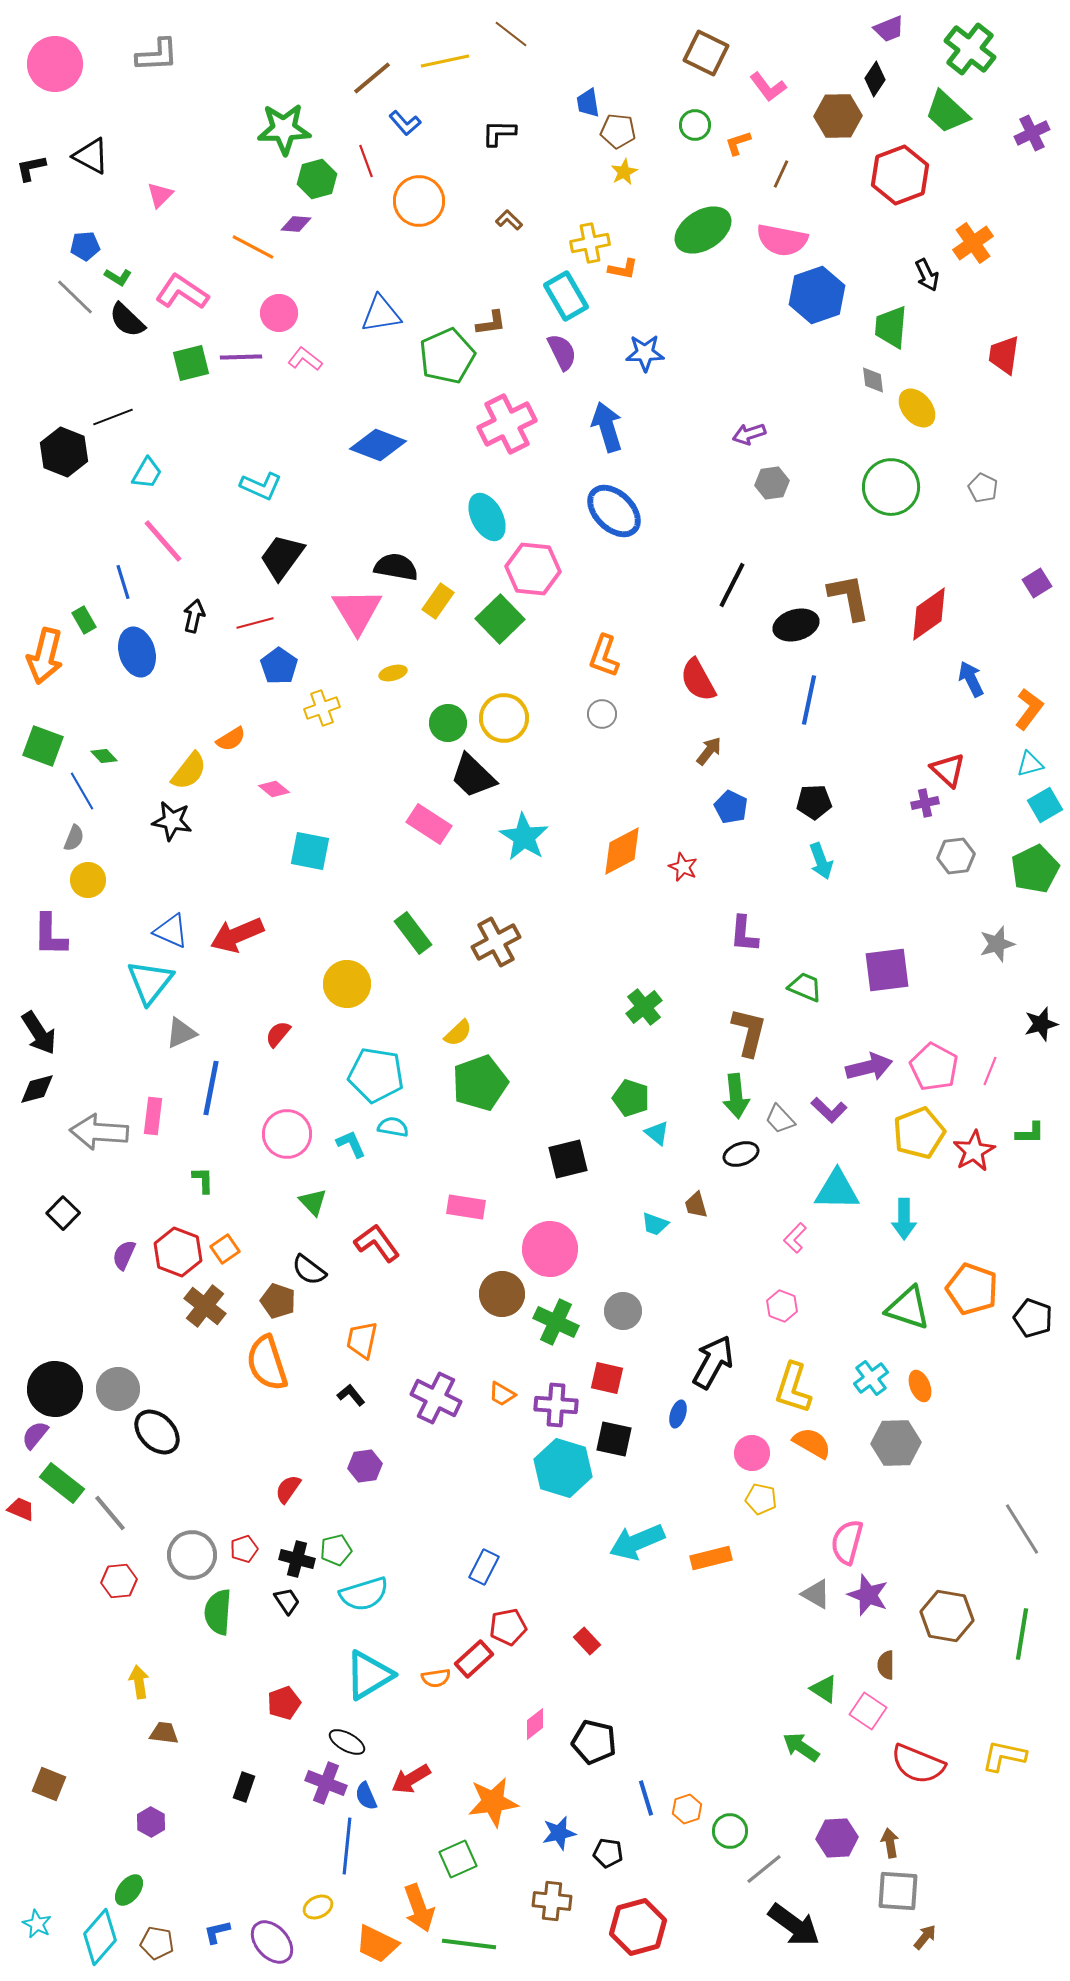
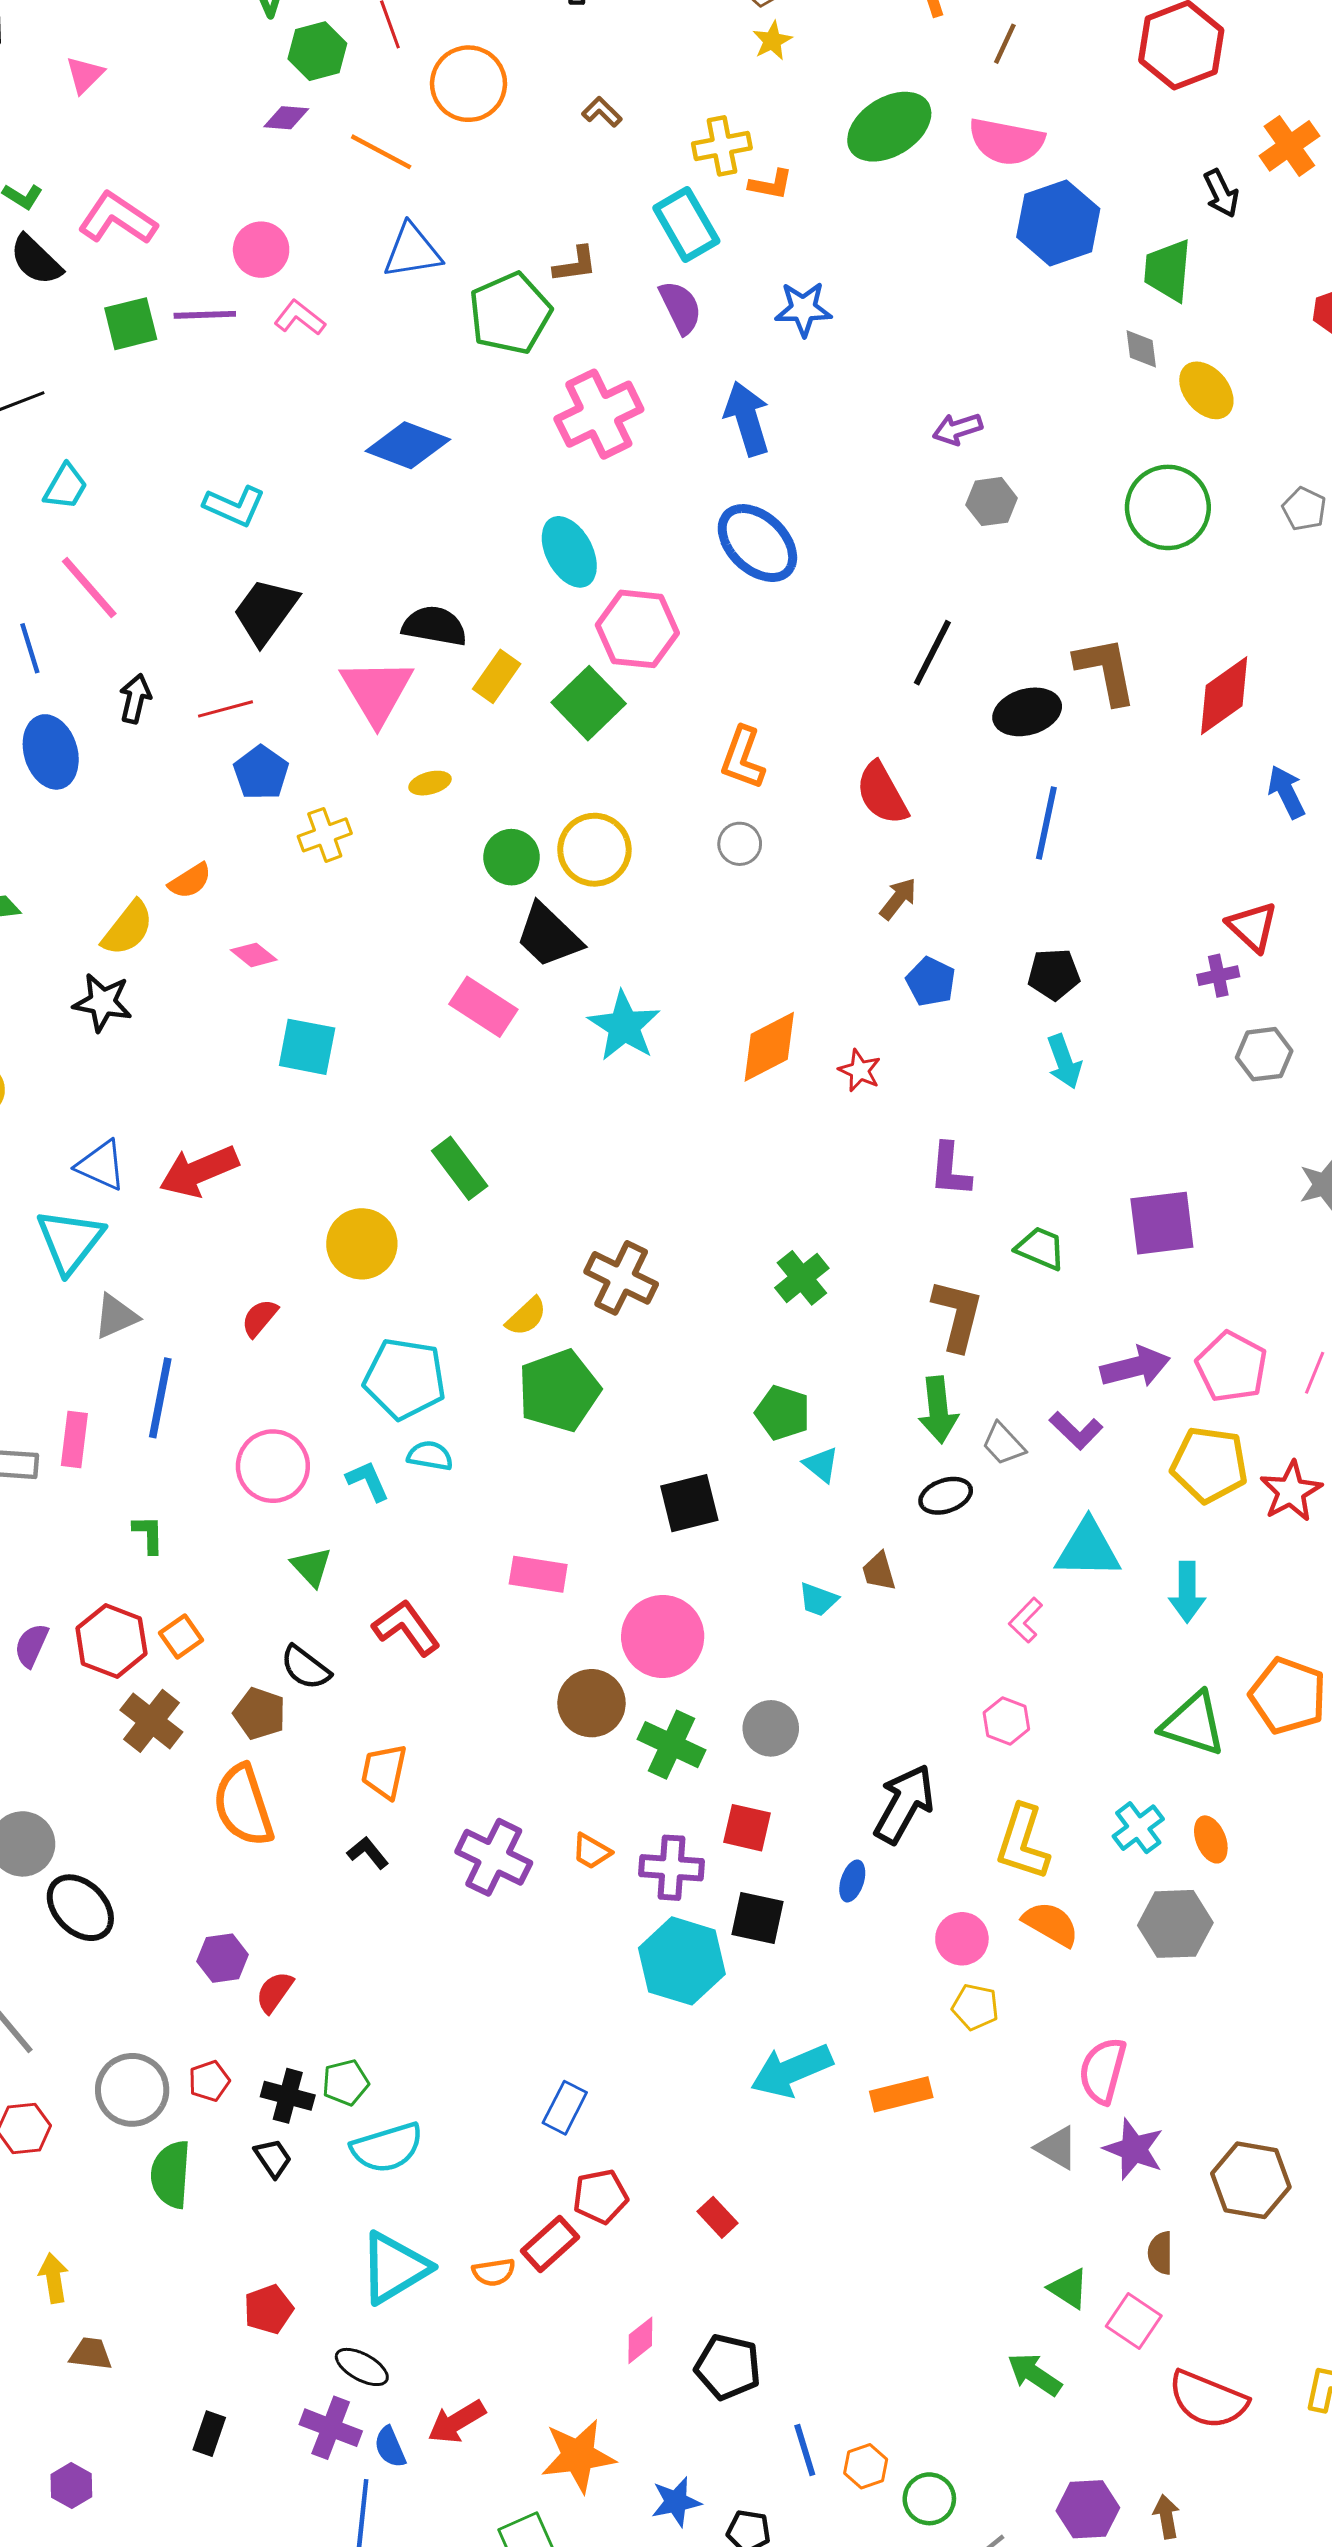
orange line: (253, 247) -> (381, 152), moved
brown cross: (496, 942) -> (621, 1278), moved, turned -36
yellow pentagon: (919, 1133) -> (1209, 1465), turned 30
purple hexagon: (365, 1466) -> (223, 1958), moved

